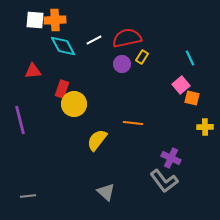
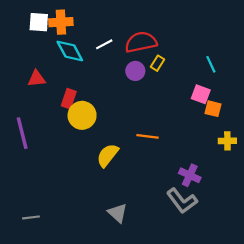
pink square: (181, 85) -> (201, 94), turned -30

